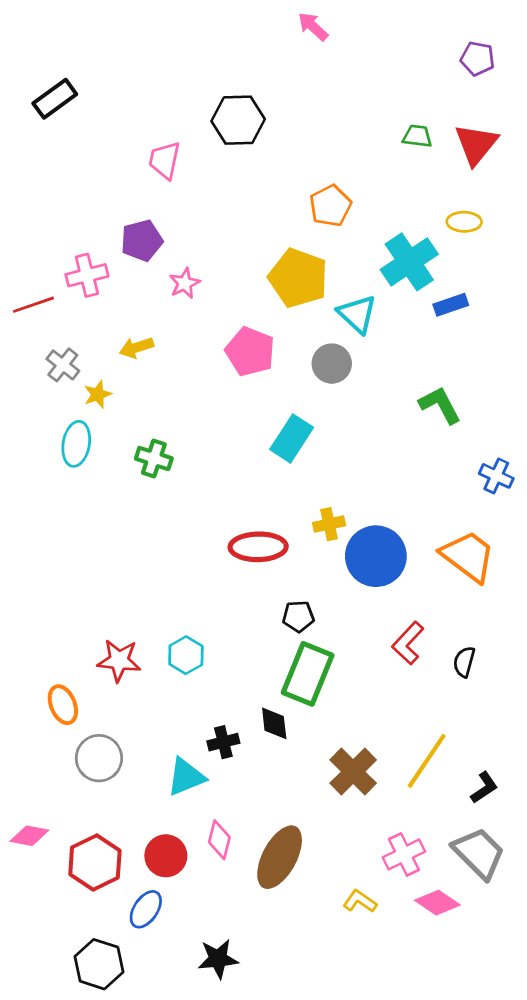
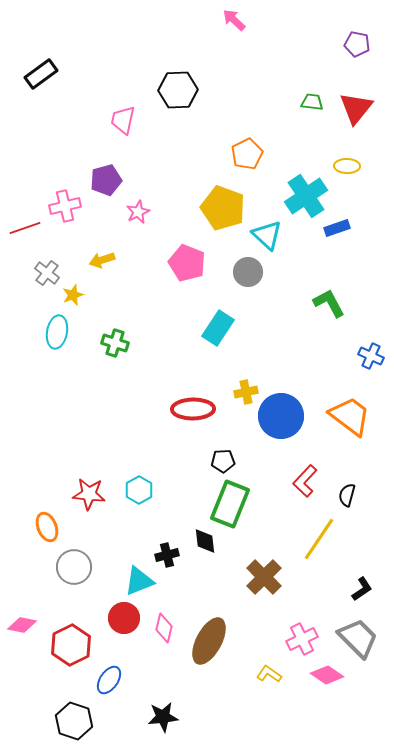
yellow line: (427, 761) -> (319, 539), moved
red circle: (166, 856) -> (124, 618), moved

